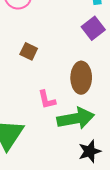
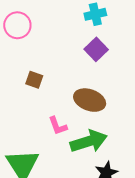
brown ellipse: (81, 78) -> (90, 100), turned -64

